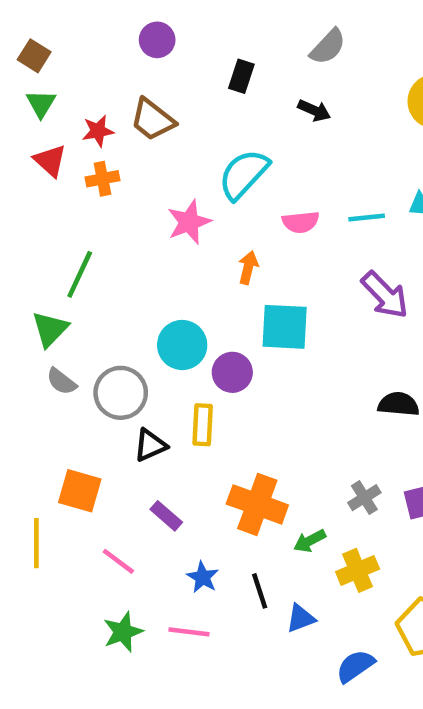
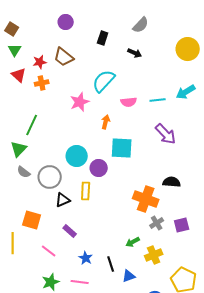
orange cross: (257, 504) -> (146, 199), moved

